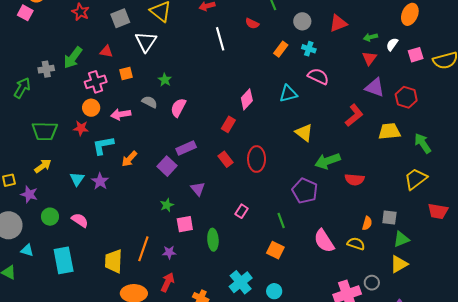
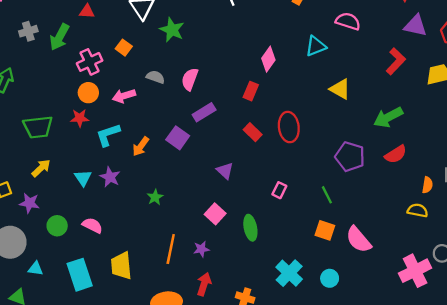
red triangle: (106, 51) -> (87, 11), moved
gray cross: (46, 69) -> (28, 31), moved
orange square: (126, 74) -> (124, 48), turned -32
green star: (165, 80) -> (172, 30), moved, size x1.5
purple rectangle: (186, 148) -> (204, 112), moved
green arrow: (328, 161) -> (388, 117), moved
purple square: (167, 166) -> (178, 138), moved
red semicircle: (355, 180) -> (396, 154), moved, turned -30
green star: (167, 205) -> (155, 197), moved
pink square: (185, 224) -> (215, 214), turned -30
pink semicircle: (324, 241) -> (359, 240), moved
yellow trapezoid: (114, 261) -> (121, 266), moved

